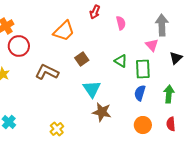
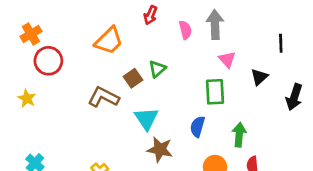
gray arrow: (162, 25) -> (215, 25), moved
green triangle: (121, 61) -> (157, 69), moved, turned 48
brown L-shape: (47, 72) -> (103, 97), moved
blue semicircle: (140, 93) -> (198, 127), moved
green arrow: (169, 94) -> (239, 135), moved

